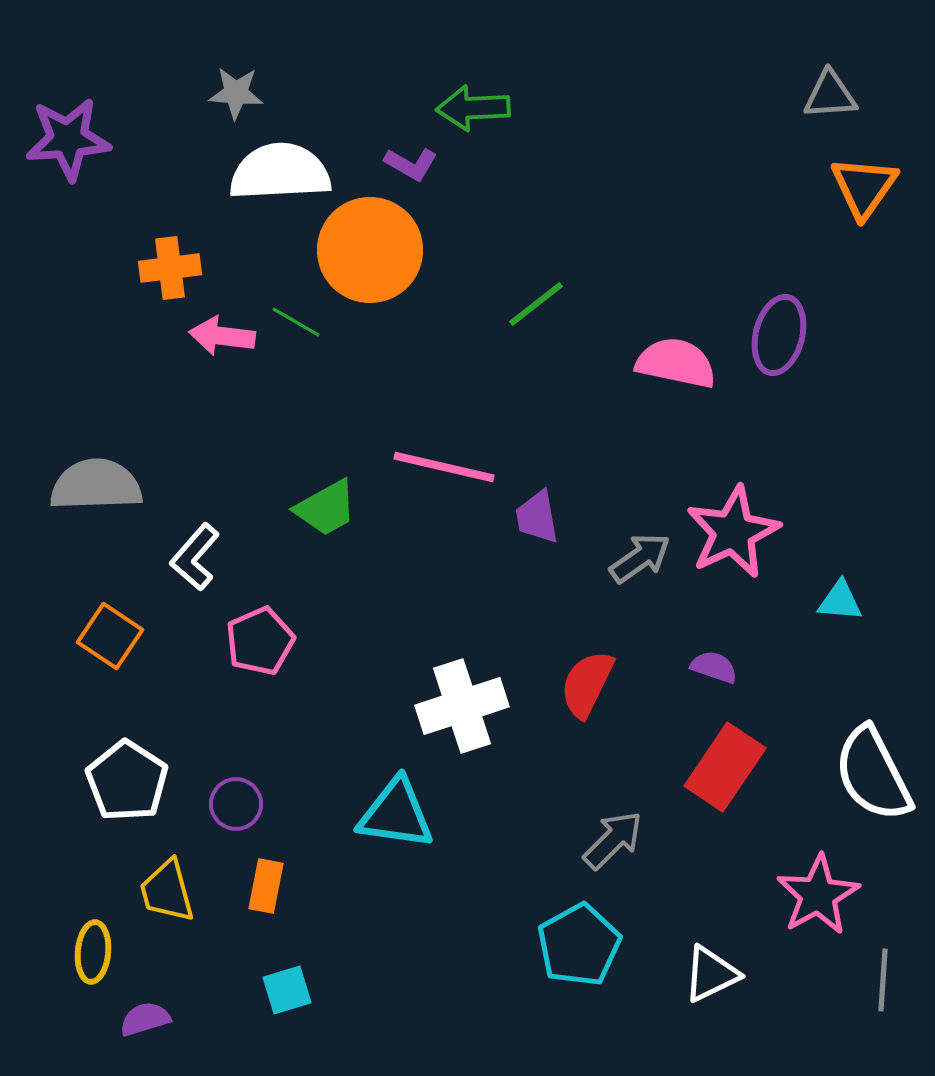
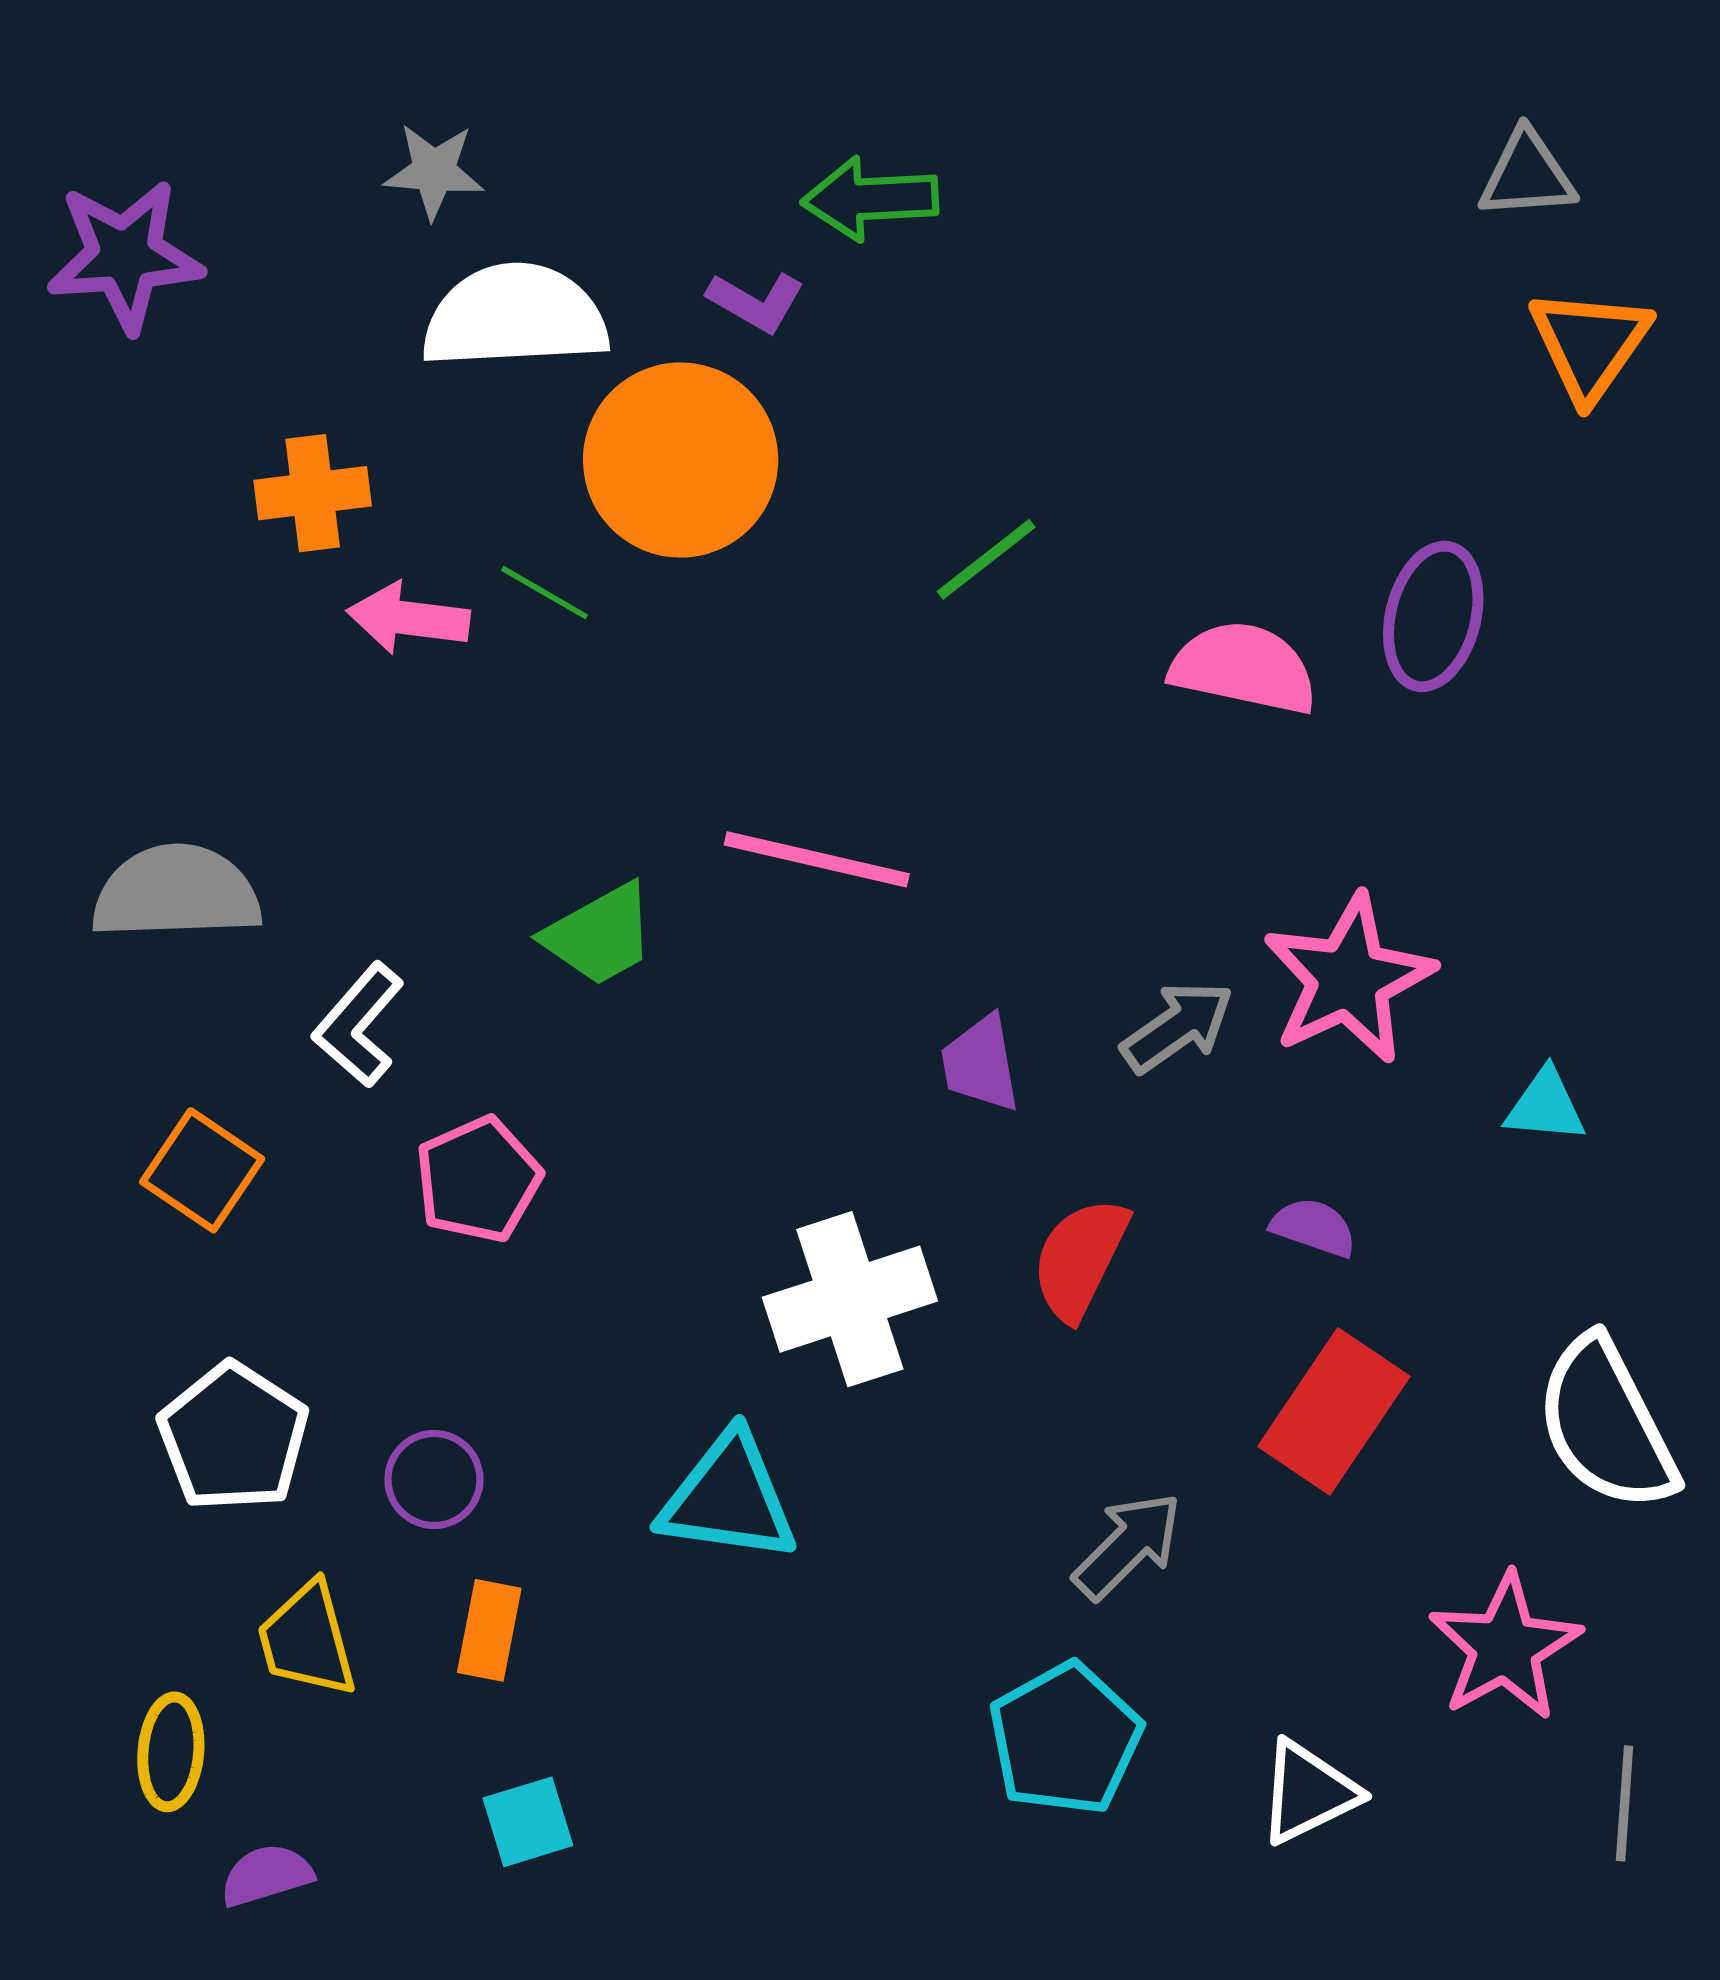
purple trapezoid: (537, 517) -> (981, 1064), moved

